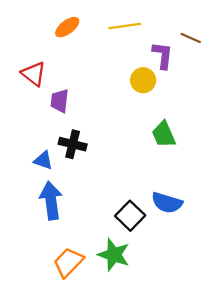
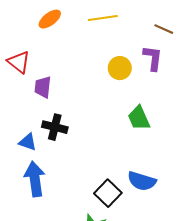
purple L-shape: (163, 55) -> (153, 58), moved

